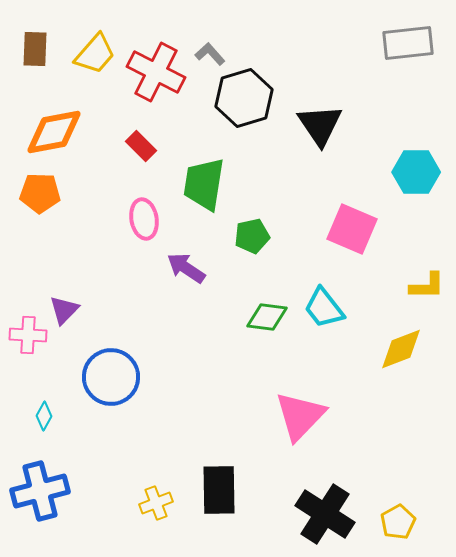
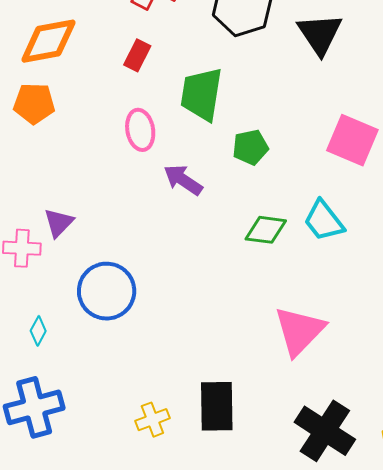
red rectangle: (141, 146) -> (137, 55), turned 72

